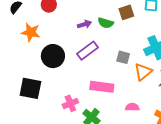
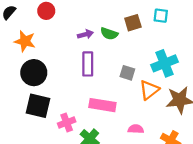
purple rectangle: (87, 51) -> (88, 64), turned -55
black circle: (53, 56) -> (34, 73), moved
black square: (30, 88) -> (38, 106), moved

